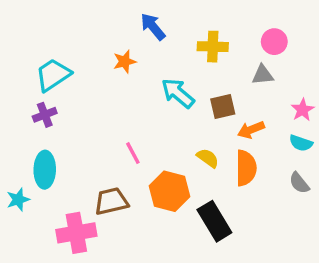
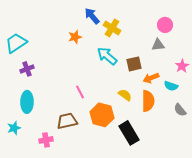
yellow cross: (213, 47) -> (112, 28), moved, turned 30
cyan trapezoid: (53, 75) -> (16, 43), moved
cyan semicircle: (301, 143) -> (171, 86), moved
cyan star: (18, 200) -> (14, 128), moved
pink cross: (76, 233) -> (46, 140), size x0.6

